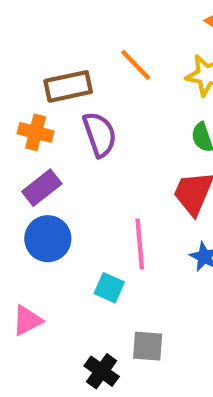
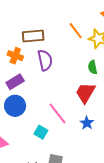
orange line: (136, 65) -> (76, 31), moved
pink line: (140, 244) -> (58, 113), turned -40

